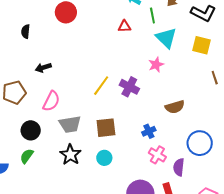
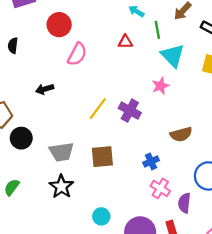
black arrow: (43, 68) -> (45, 89), moved
pink semicircle: (51, 101) -> (77, 54), moved
black circle: (31, 130) -> (21, 138), moved
cyan circle: (104, 158) -> (101, 216), moved

